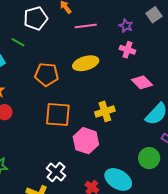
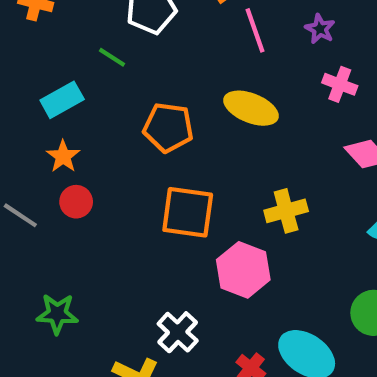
pink line: (86, 26) -> (255, 30), turned 75
purple star: (126, 26) -> (320, 29), moved
yellow ellipse: (86, 63) -> (251, 108), turned 35

